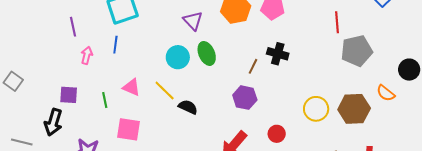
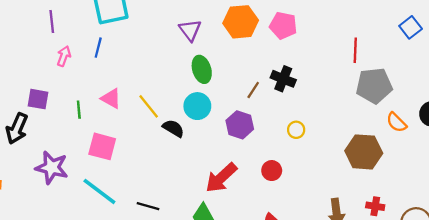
cyan circle: (178, 57) -> (197, 106), moved
orange semicircle: (386, 93) -> (396, 122), moved
yellow circle: (316, 109) -> (296, 130), moved, size x0.6

